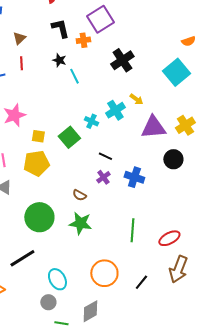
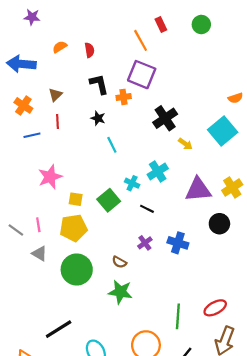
purple square: (100, 19) -> (142, 75), turned -36
cyan line: (74, 76) -> (112, 145), moved
yellow arrow: (136, 99) -> (185, 144), moved
black line: (105, 156) -> (147, 209), moved
green circle: (39, 217) -> (77, 270), moved
green line: (132, 230) -> (178, 316), moved

